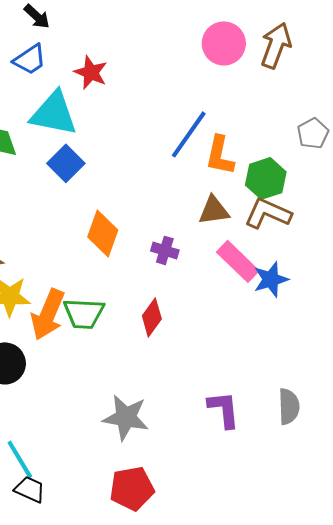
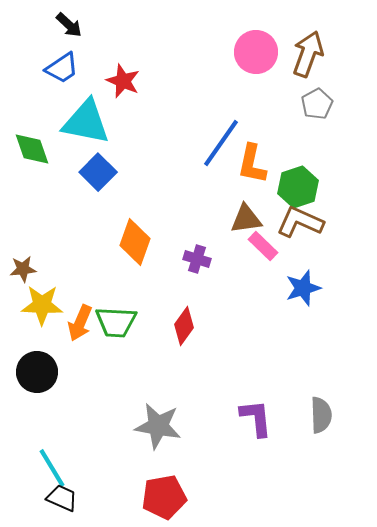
gray pentagon: (313, 133) -> (317, 104), moved
pink rectangle: (238, 261) -> (263, 246), moved, size x0.7
orange arrow: (48, 314) -> (80, 323), size x0.7

